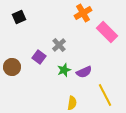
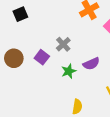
brown circle: (12, 67) -> (14, 58), moved
purple semicircle: (84, 72) -> (91, 64), moved

